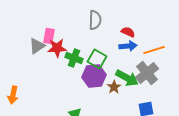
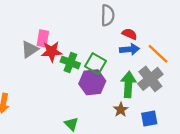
gray semicircle: (95, 20) -> (108, 15), moved
orange line: (154, 50) -> (158, 54), turned 60
green arrow: (127, 78) -> (128, 84), turned -115
brown star: (114, 87) -> (121, 110), moved

